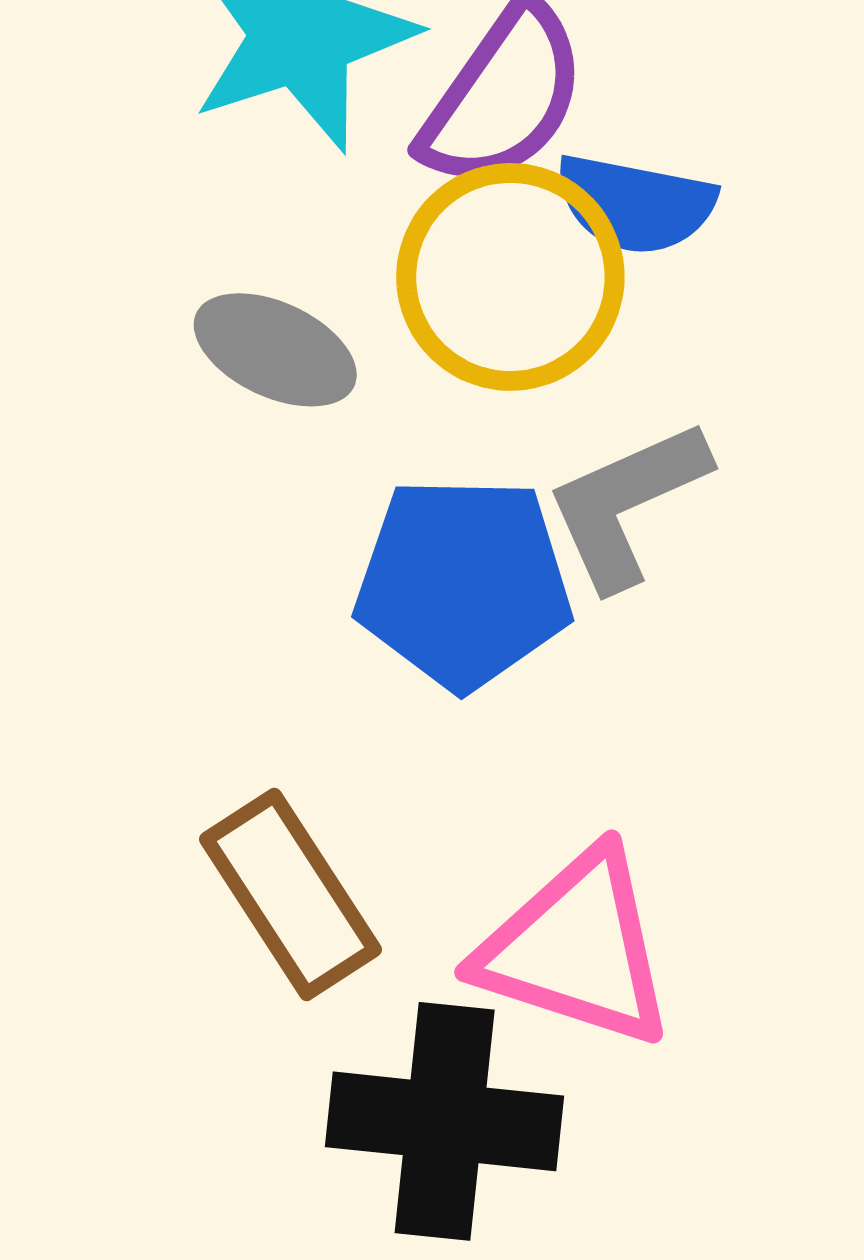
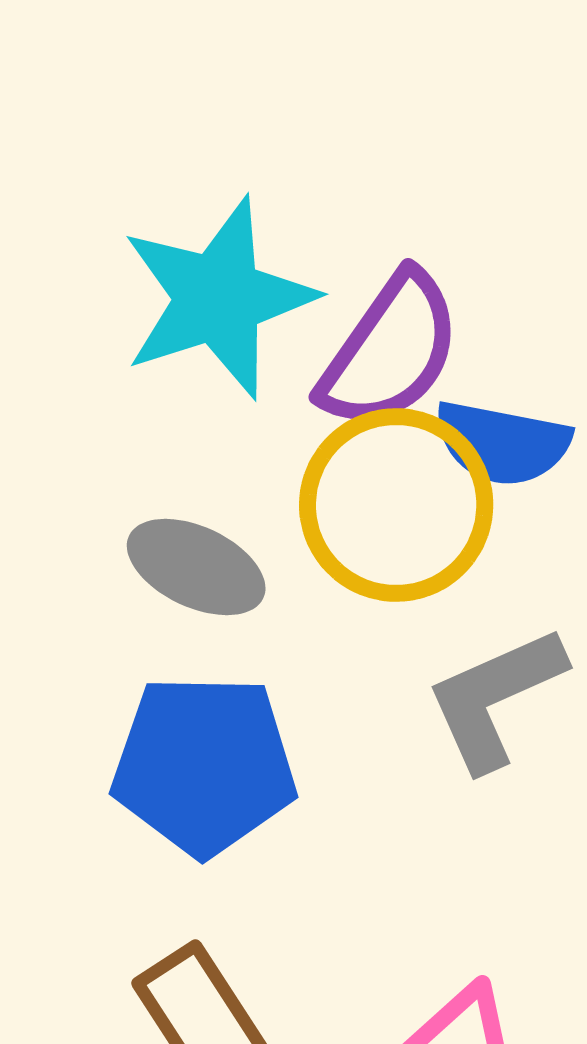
blue pentagon: (463, 583) -> (204, 765), moved

